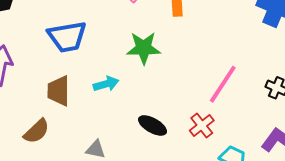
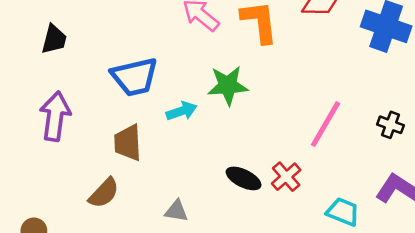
cyan arrow: (106, 84) -> (182, 111), moved
red cross: (202, 126) -> (286, 177), moved

